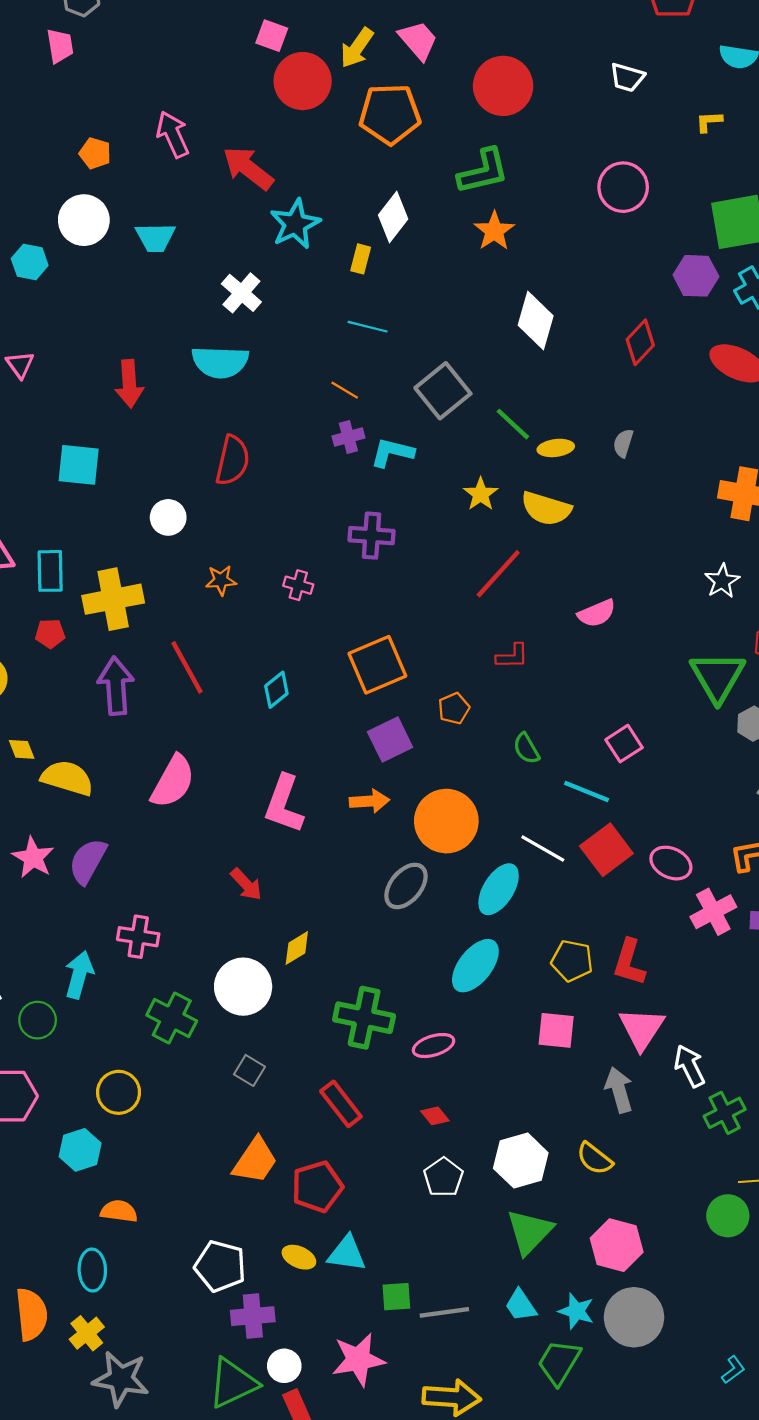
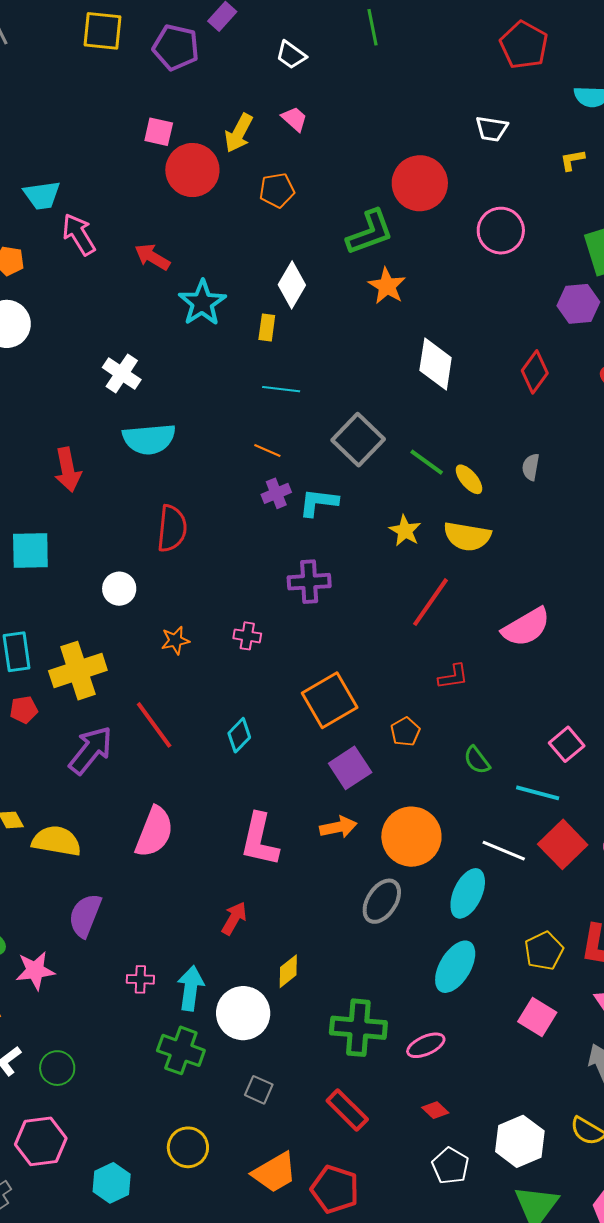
pink trapezoid: (418, 40) -> (294, 119), size x0.7
red circle: (503, 86) -> (420, 183), moved
orange pentagon: (390, 114) -> (277, 190), size x0.6
red arrow: (248, 168) -> (152, 257), size x0.7
cyan trapezoid: (155, 237) -> (42, 195), moved
white cross: (241, 293) -> (122, 374), moved
yellow ellipse: (556, 448) -> (469, 479), turned 64
pink semicircle: (597, 613) -> (526, 627), size x1.4
purple arrow: (116, 686) -> (91, 750), turned 50
pink star: (33, 858) -> (35, 970), moved, turned -30
red arrow: (246, 884) -> (234, 918), turned -100
pink cross: (138, 937) -> (140, 979), size x0.7
yellow pentagon: (572, 961) -> (544, 951), turned -30
cyan arrow: (79, 975) -> (191, 988), moved
pink square: (556, 1030) -> (537, 1017), turned 33
yellow circle: (119, 1092) -> (188, 1147), moved
orange trapezoid: (255, 1161) -> (274, 1173), turned 33
red pentagon: (317, 1187) -> (335, 1189), turned -30

